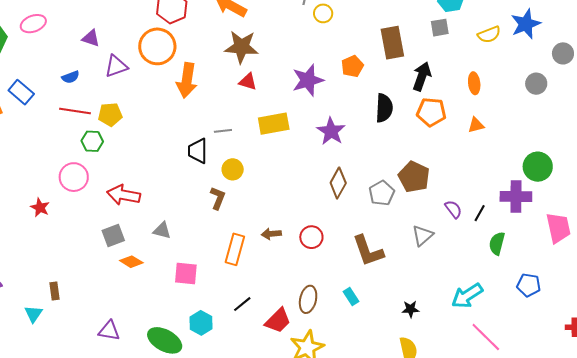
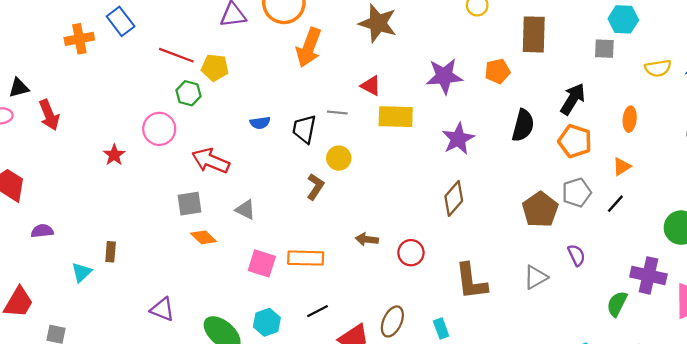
brown rectangle: (392, 43) -> (534, 34), moved
blue semicircle: (71, 77) -> (260, 123), moved
red triangle: (248, 82) -> (371, 86), moved
orange triangle: (476, 125) -> (622, 166), turned -30
gray pentagon: (382, 193) -> (577, 193), moved
purple cross: (516, 197) -> (648, 275), moved
black line: (480, 213) -> (615, 204), moved
orange rectangle: (235, 249) -> (306, 258), moved, turned 64

